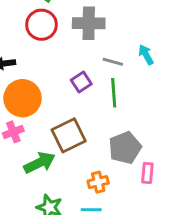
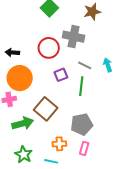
red circle: (41, 25) -> (49, 48), moved
brown square: (69, 135) -> (46, 109), turned -35
pink rectangle: (147, 173) -> (84, 148), moved

